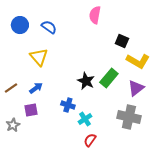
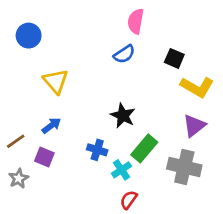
blue semicircle: (49, 27) -> (124, 54), moved, turned 112
green rectangle: (109, 78) -> (144, 148), moved
brown line: (11, 88) -> (16, 141), moved
purple square: (31, 110) -> (44, 157), turned 32

